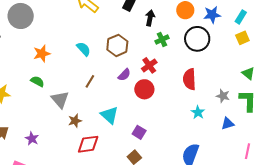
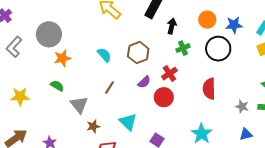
gray circle: (21, 16) -> (49, 34), moved
cyan star: (198, 112) -> (202, 134), moved, size x1.5

